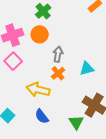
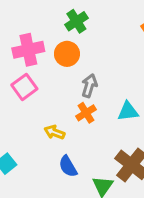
yellow arrow: (38, 90) -> (54, 132), size x0.6
blue semicircle: (42, 116) -> (68, 166), moved

